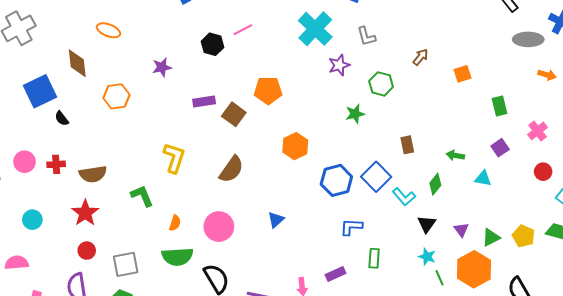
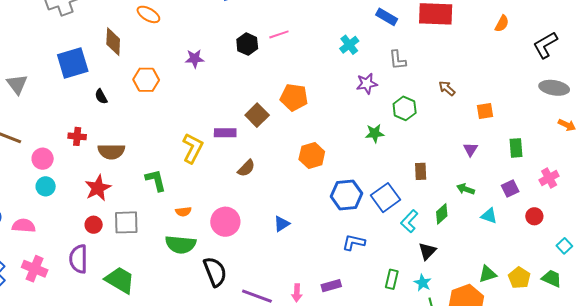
cyan cross: (315, 29) -> (349, 45), size x0.6
brown arrow: (420, 57) -> (447, 88), turned -96
purple rectangle: (204, 101) -> (225, 133), moved
black semicircle: (62, 118) -> (101, 96), moved
pink circle: (25, 162) -> (43, 159), moved
brown semicircle: (231, 169) -> (246, 168), size x0.7
red circle: (543, 172) -> (534, 216), moved
cyan L-shape: (404, 197) -> (409, 221), turned 75
orange semicircle: (175, 223) -> (183, 212), turned 56
purple triangle: (461, 230) -> (470, 149), moved
green rectangle: (374, 258) -> (392, 279), moved
gray square: (126, 264) -> (126, 222), moved

